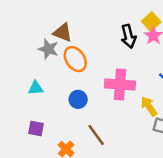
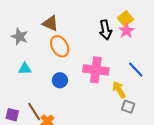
gray star: (48, 49) -> (20, 37), moved
purple square: (36, 128) -> (12, 115), moved
brown line: (96, 135) -> (34, 111), moved

